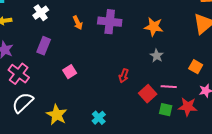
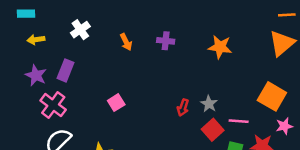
purple cross: (110, 22) -> (166, 41), size x0.6
purple rectangle: (44, 46) -> (66, 70), moved
gray star: (157, 56) -> (209, 104), moved
orange square: (196, 67) -> (272, 96), size x1.6

